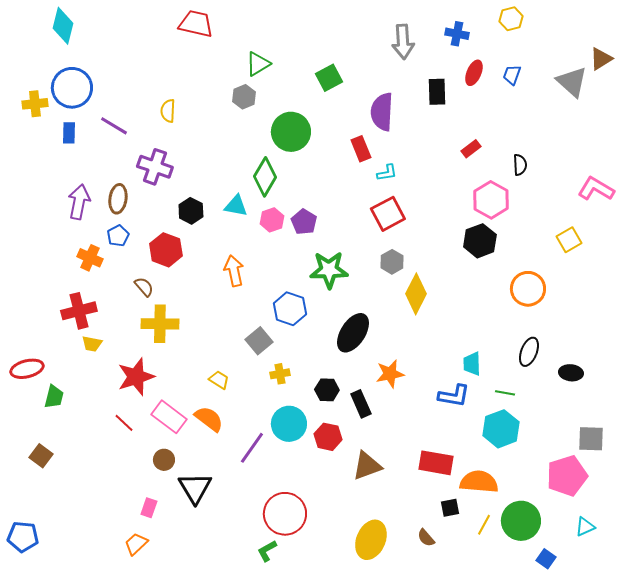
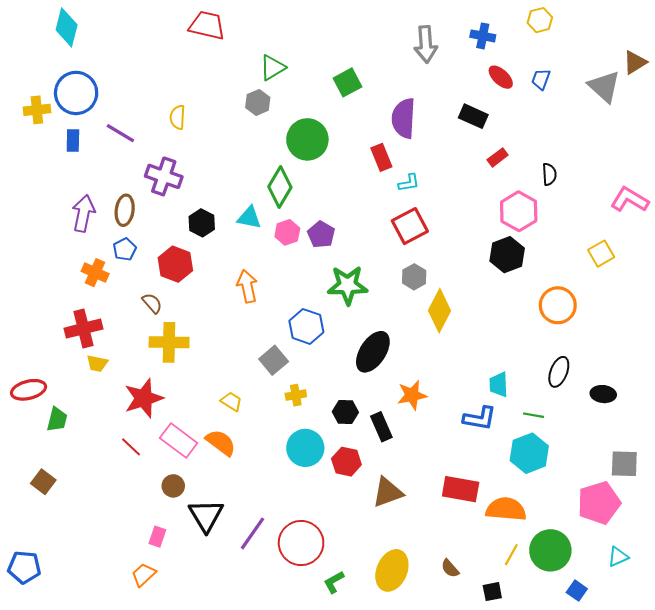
red ellipse: (474, 73) -> (501, 77), turned -70
black rectangle: (437, 92) -> (473, 116), moved, turned -64
purple line: (252, 448) -> (252, 533), moved
black square: (450, 508) -> (492, 592), moved
green L-shape: (267, 551) -> (334, 582), moved

